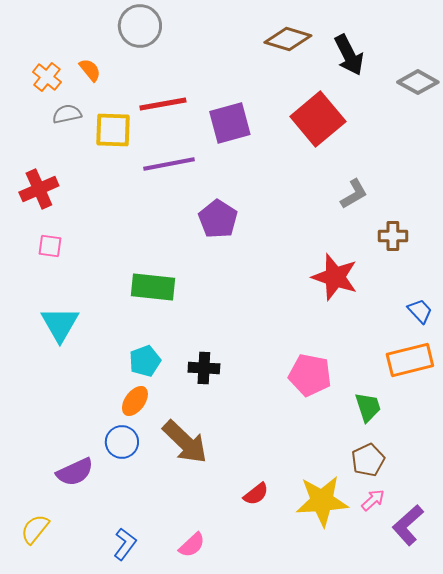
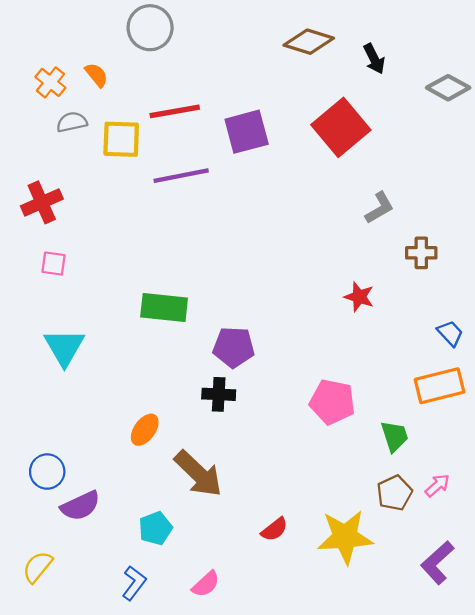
black arrow: (349, 55) -> (374, 59), size x0.7
purple pentagon: (218, 219) -> (234, 347), moved, turned -30
red star: (335, 277) -> (359, 297), size x0.6
cyan pentagon: (145, 361) -> (155, 528), moved
blue circle: (122, 442) -> (47, 472), moved
pink arrow: (373, 500) -> (437, 485), moved

